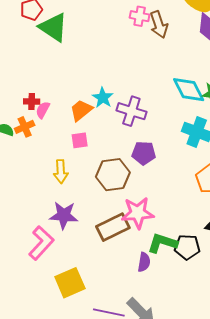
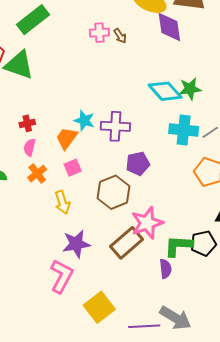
brown arrow: (159, 25) -> (120, 36), size x0.6
red cross: (32, 101) -> (27, 123), moved
orange cross: (25, 127) -> (37, 174), moved

